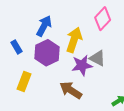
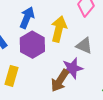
purple star: (82, 65) -> (72, 68), moved
brown arrow: (71, 90) -> (60, 81), turned -85

